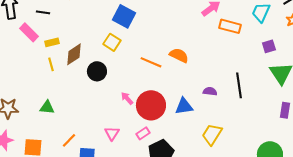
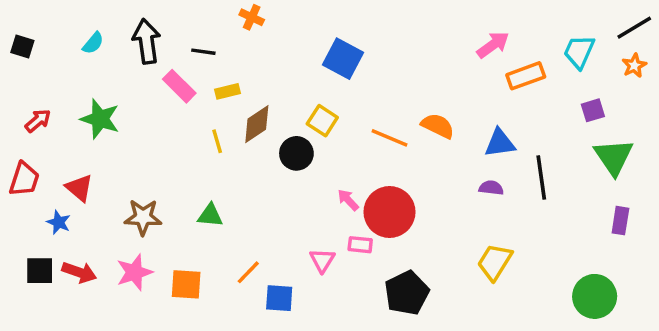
orange rectangle: (230, 26) -> (526, 76), turned -35
yellow rectangle: (52, 42) -> (228, 91), moved
yellow square: (112, 42) -> (322, 121), moved
blue triangle: (184, 106) -> (500, 143), moved
pink rectangle: (143, 133) -> (360, 245), moved, turned 40

